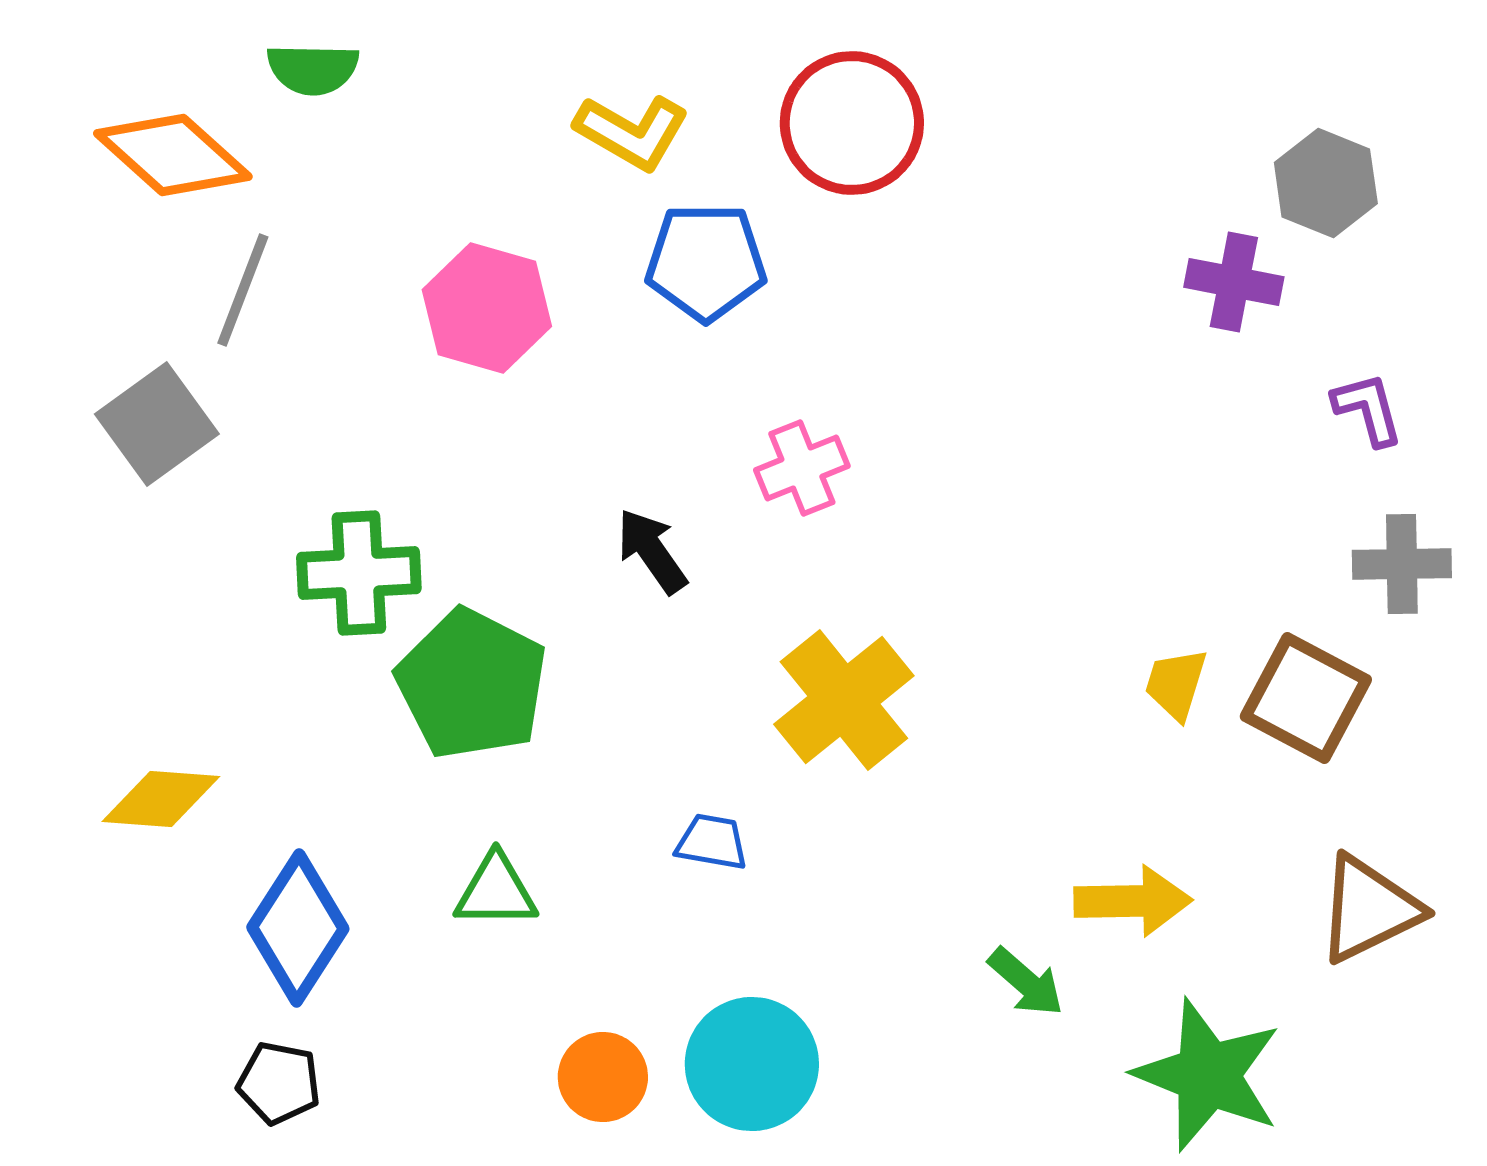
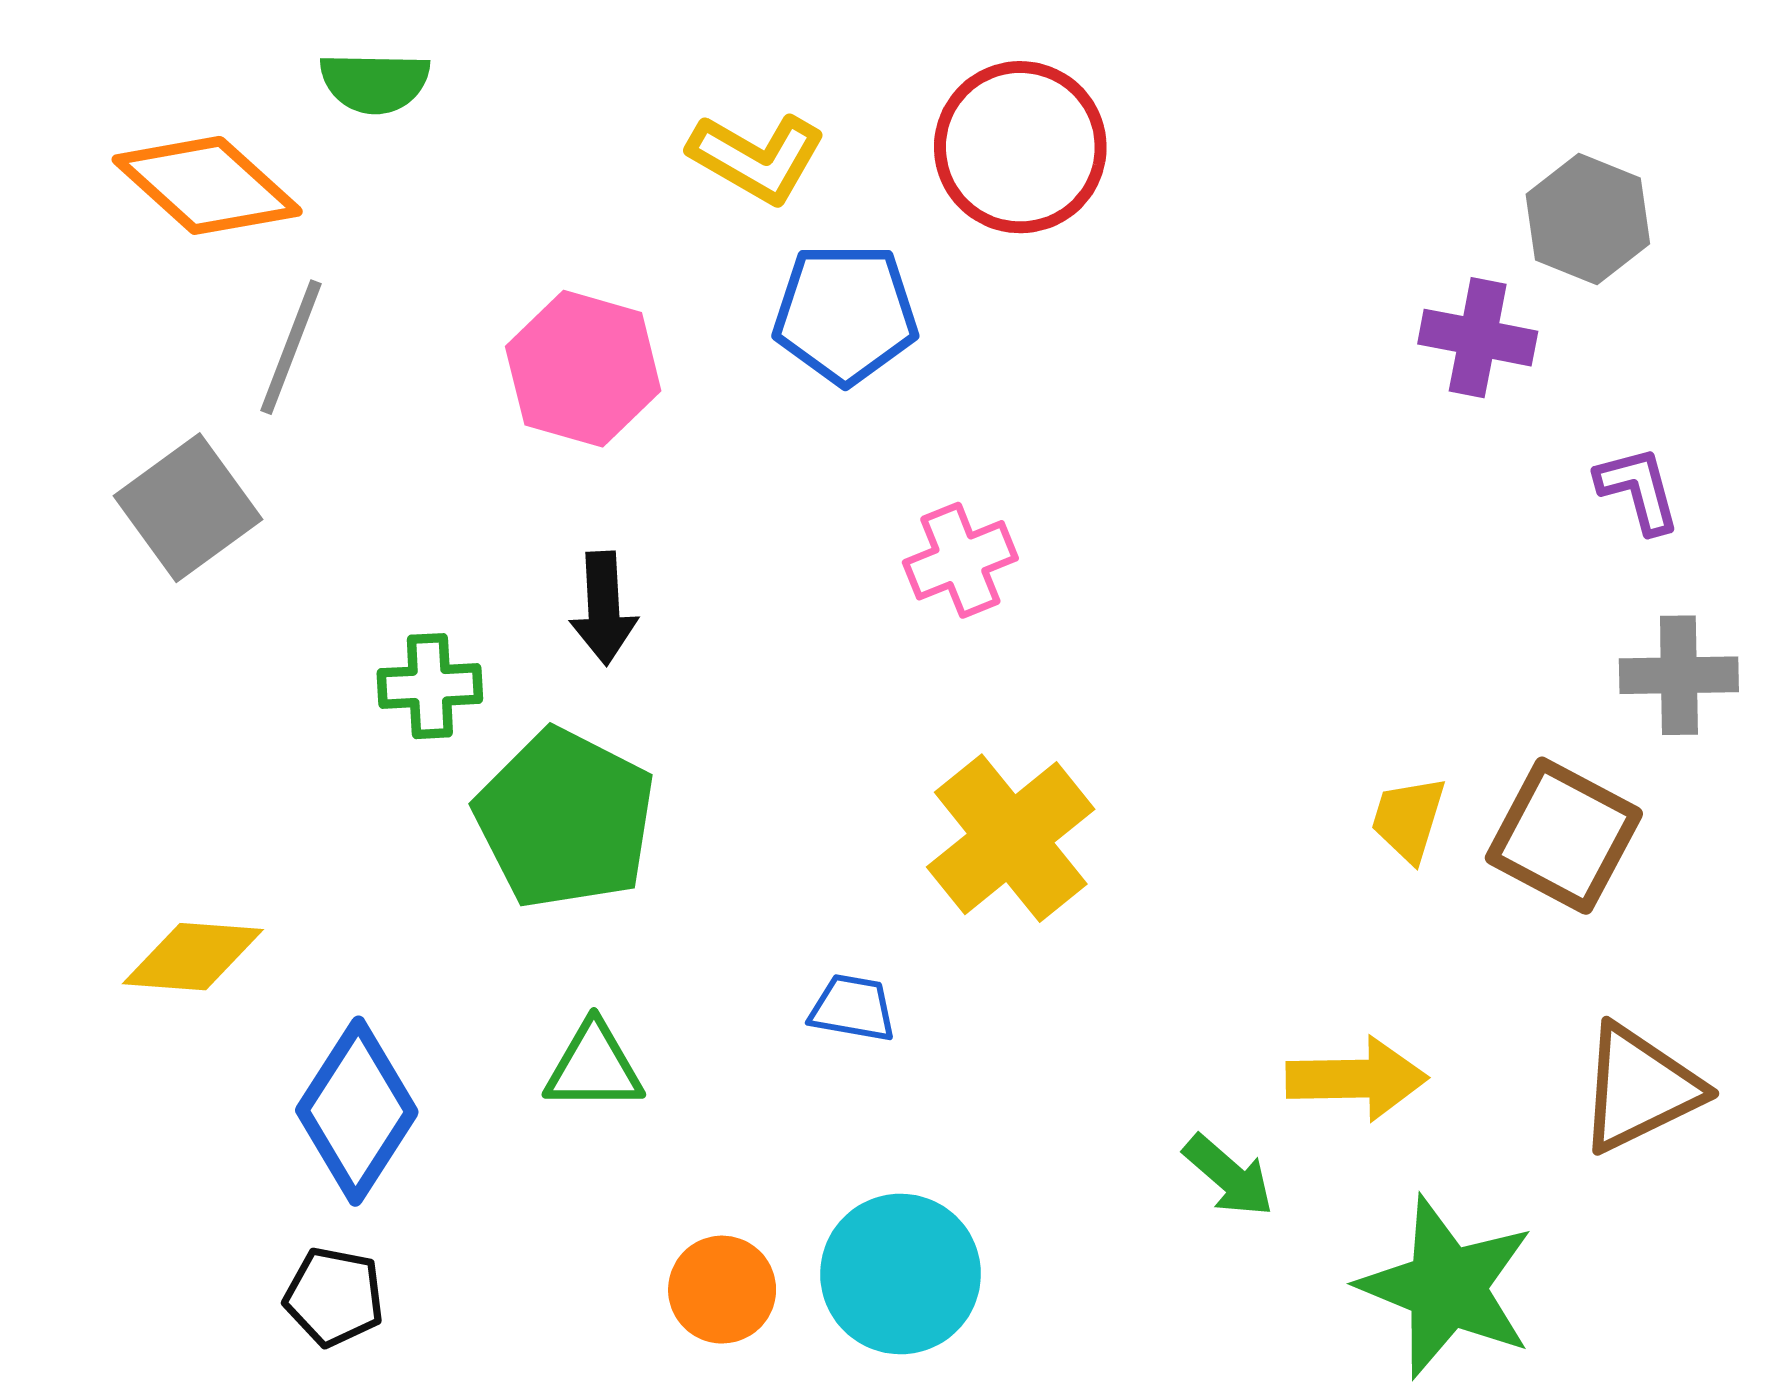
black arrow: (652, 551) -> (604, 608), moved, turned -148
green cross: (359, 573) -> (430, 686), size x0.7

